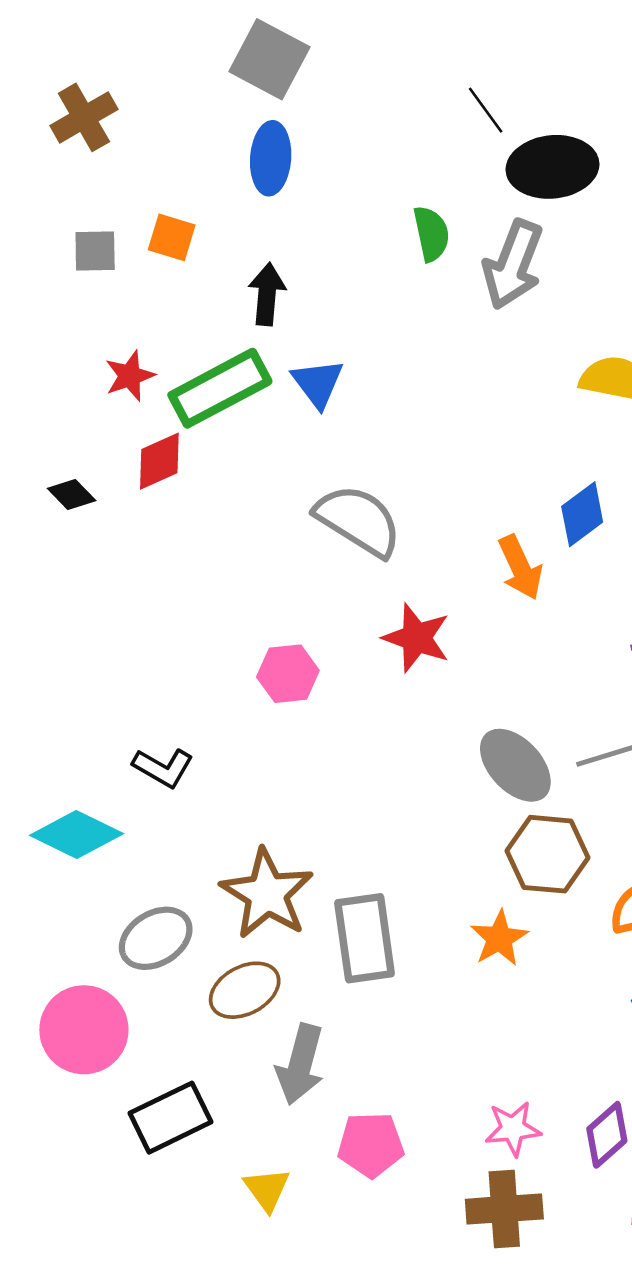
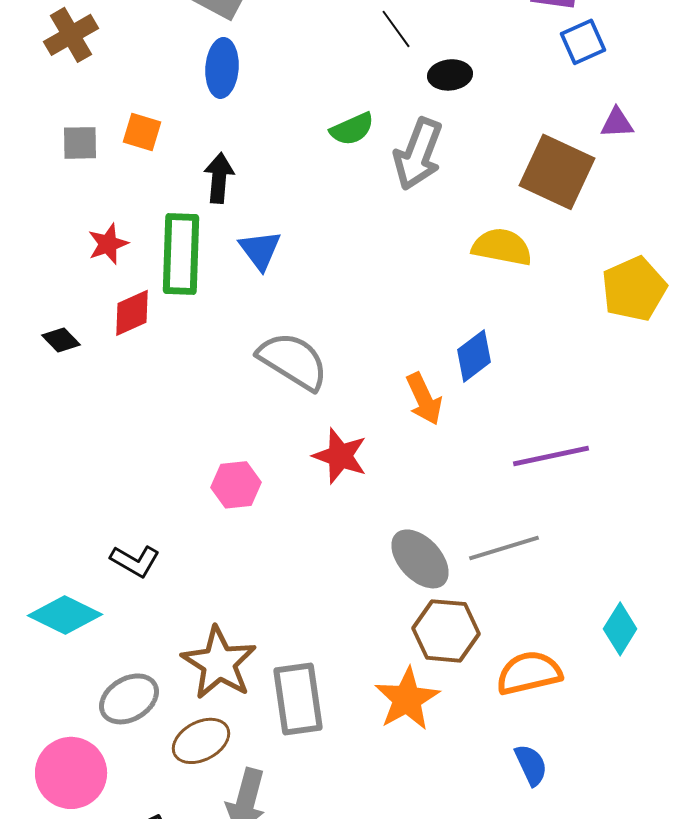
black ellipse: (552, 167) -> (450, 75), size x0.6
green semicircle: (431, 234) -> (352, 129), turned 78
green rectangle: (220, 388) -> (181, 254), turned -60
orange star: (499, 938) -> (407, 699), size x1.4

